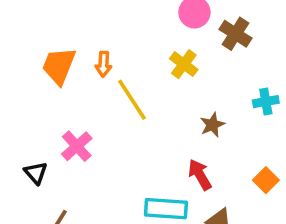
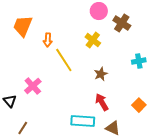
orange trapezoid: (59, 66) -> (23, 26), moved
brown star: (212, 125) -> (101, 74), moved

